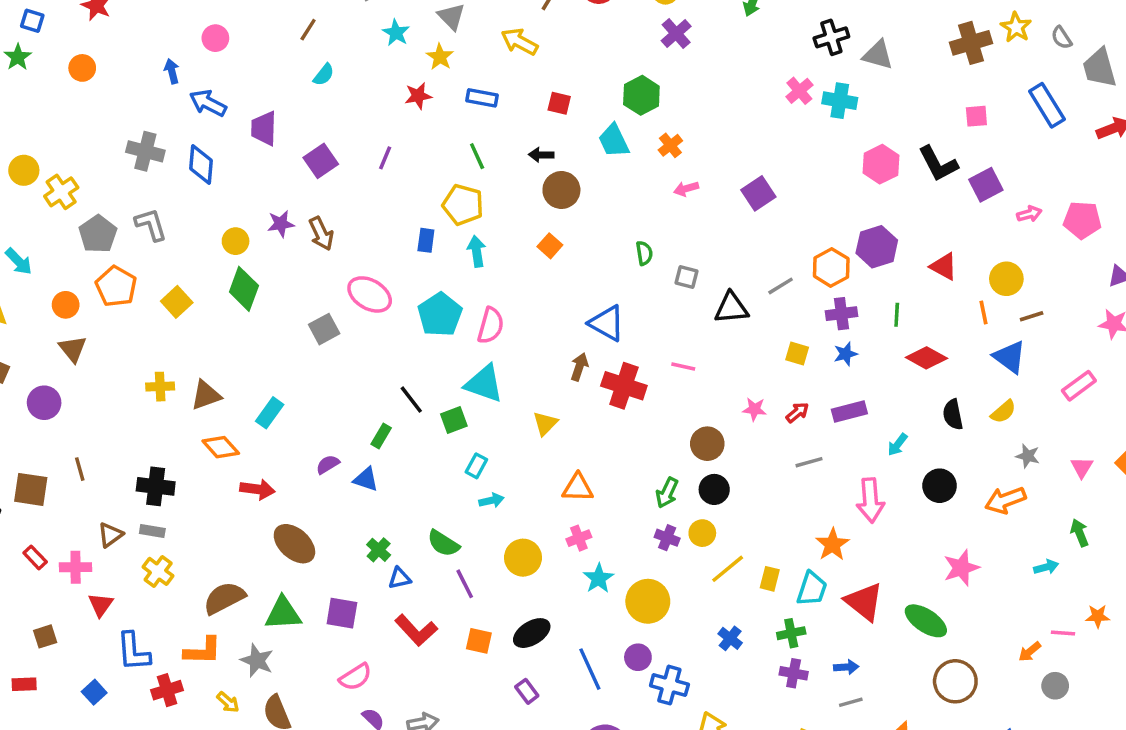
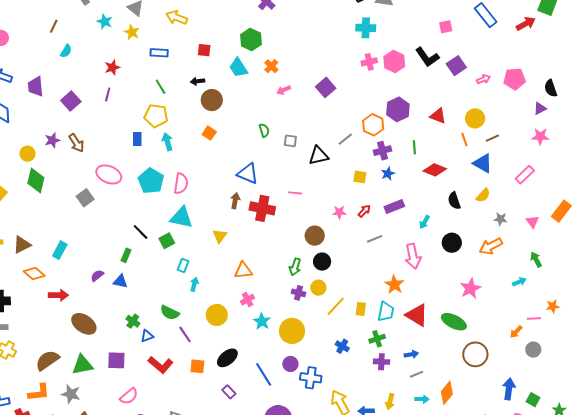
pink cross: (799, 91) -> (369, 62), moved, turned 35
red star: (418, 96) -> (112, 67), moved
cyan arrow: (491, 500) -> (194, 284), turned -56

